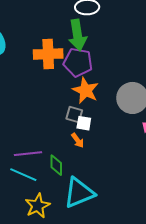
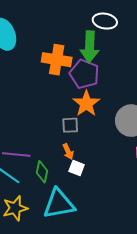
gray square: (74, 115) -> (70, 125), turned -30
white square: (84, 123) -> (77, 168), moved

